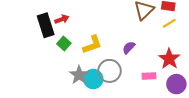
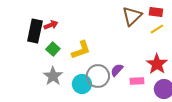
black rectangle: (46, 25) -> (35, 31), turned 30
purple semicircle: (129, 48) -> (117, 70), moved
gray star: (79, 75) -> (53, 76), moved

